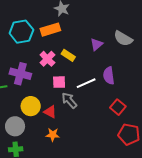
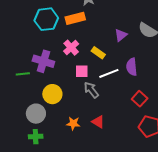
yellow rectangle: (68, 55) -> (98, 53), moved
red triangle: (50, 112) -> (98, 122), moved

